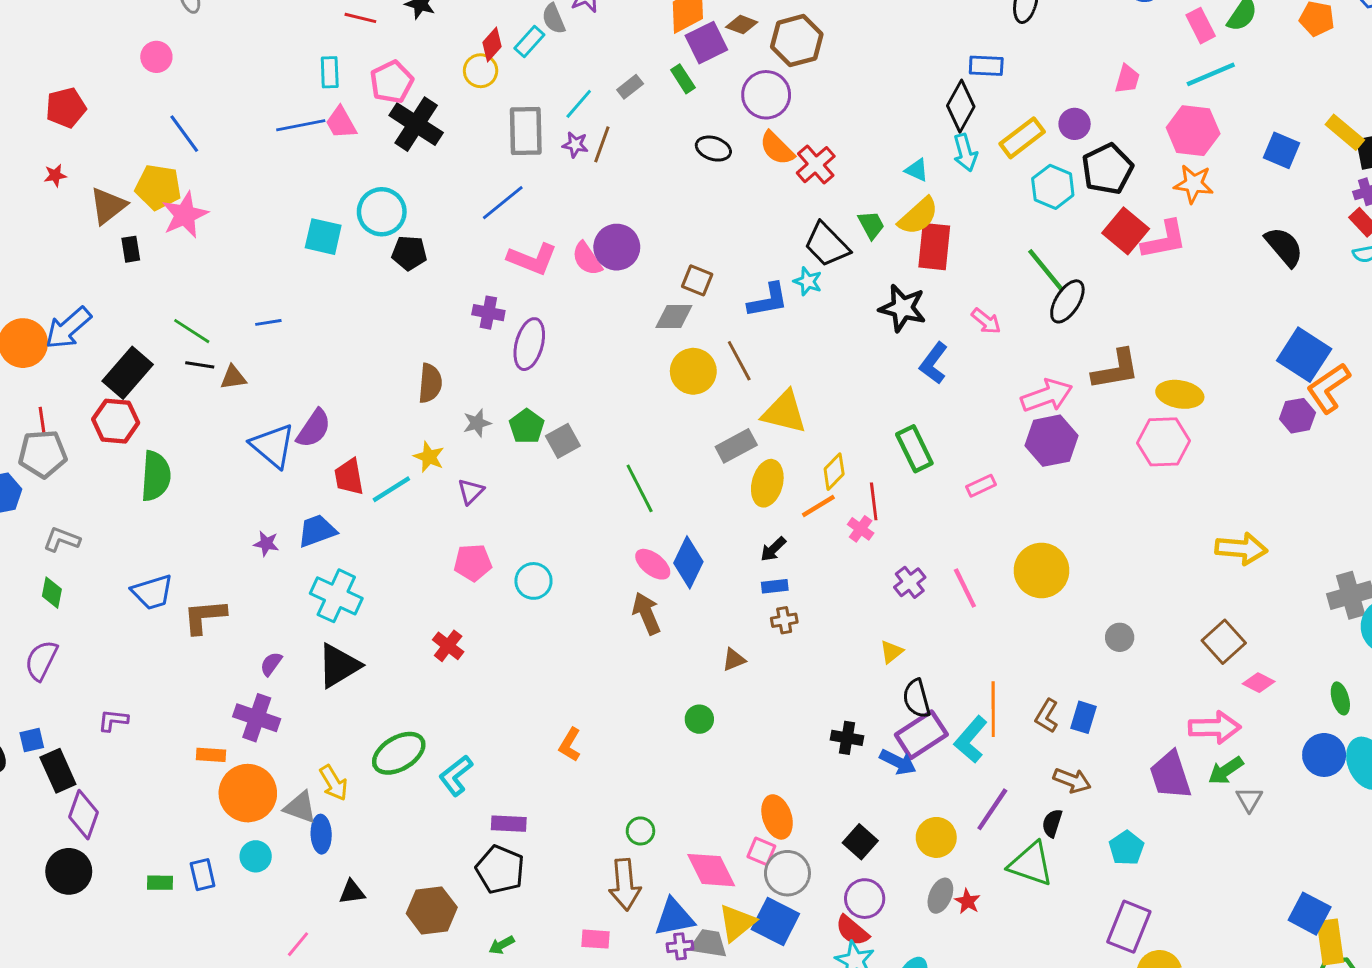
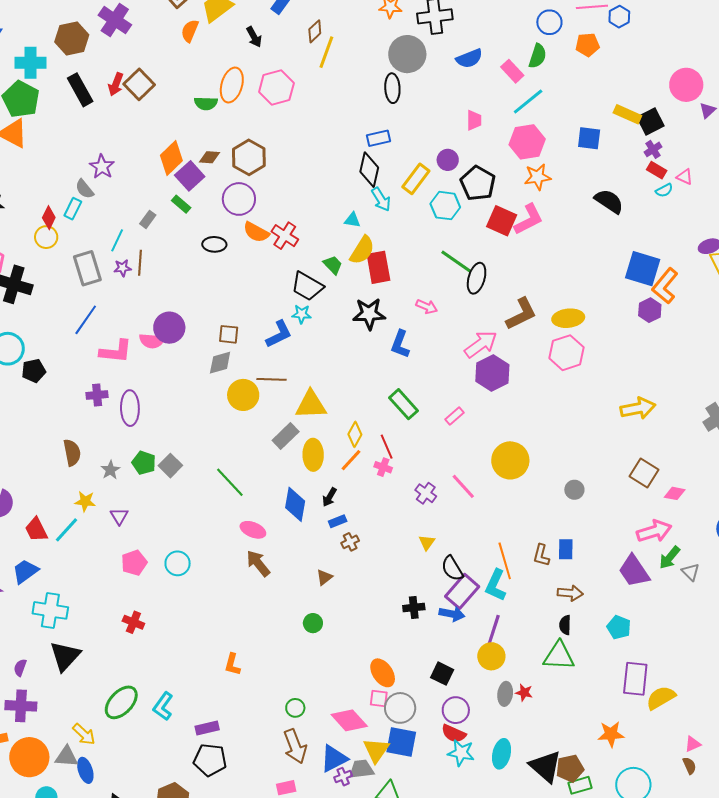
pink semicircle: (587, 259) -> (152, 341), turned -35
brown line: (739, 361) -> (271, 379), turned -44
blue diamond: (688, 562) -> (295, 504), moved
purple line: (992, 809) -> (493, 631), moved

